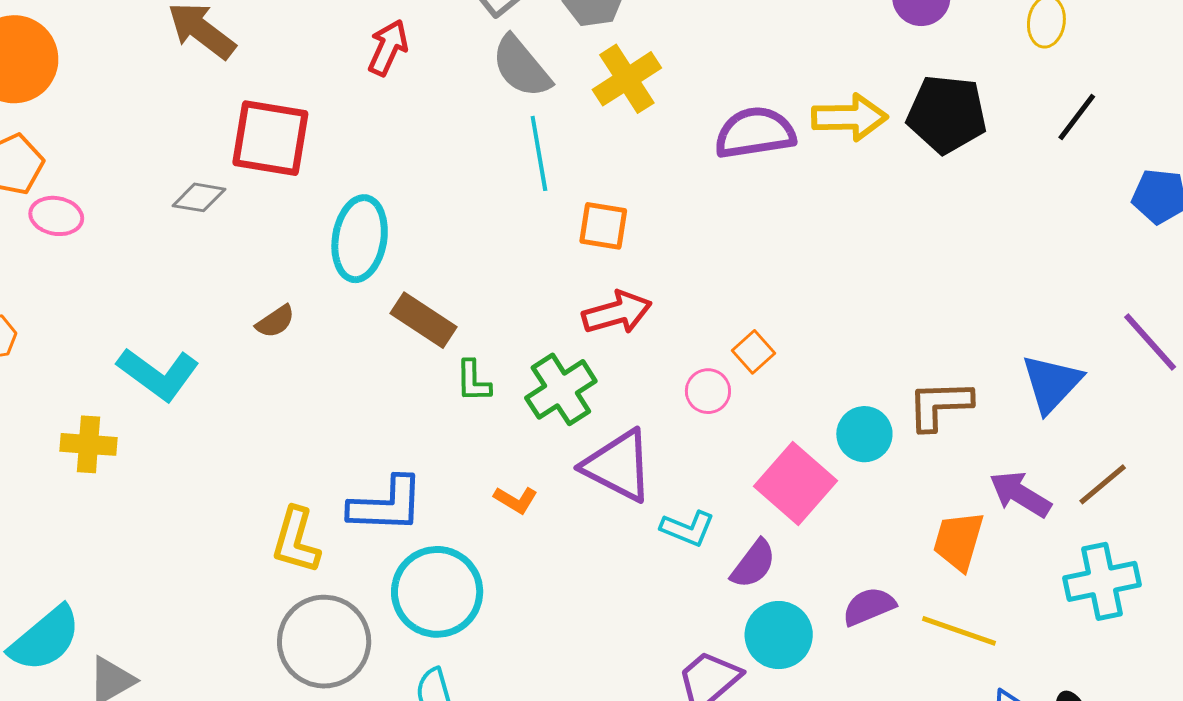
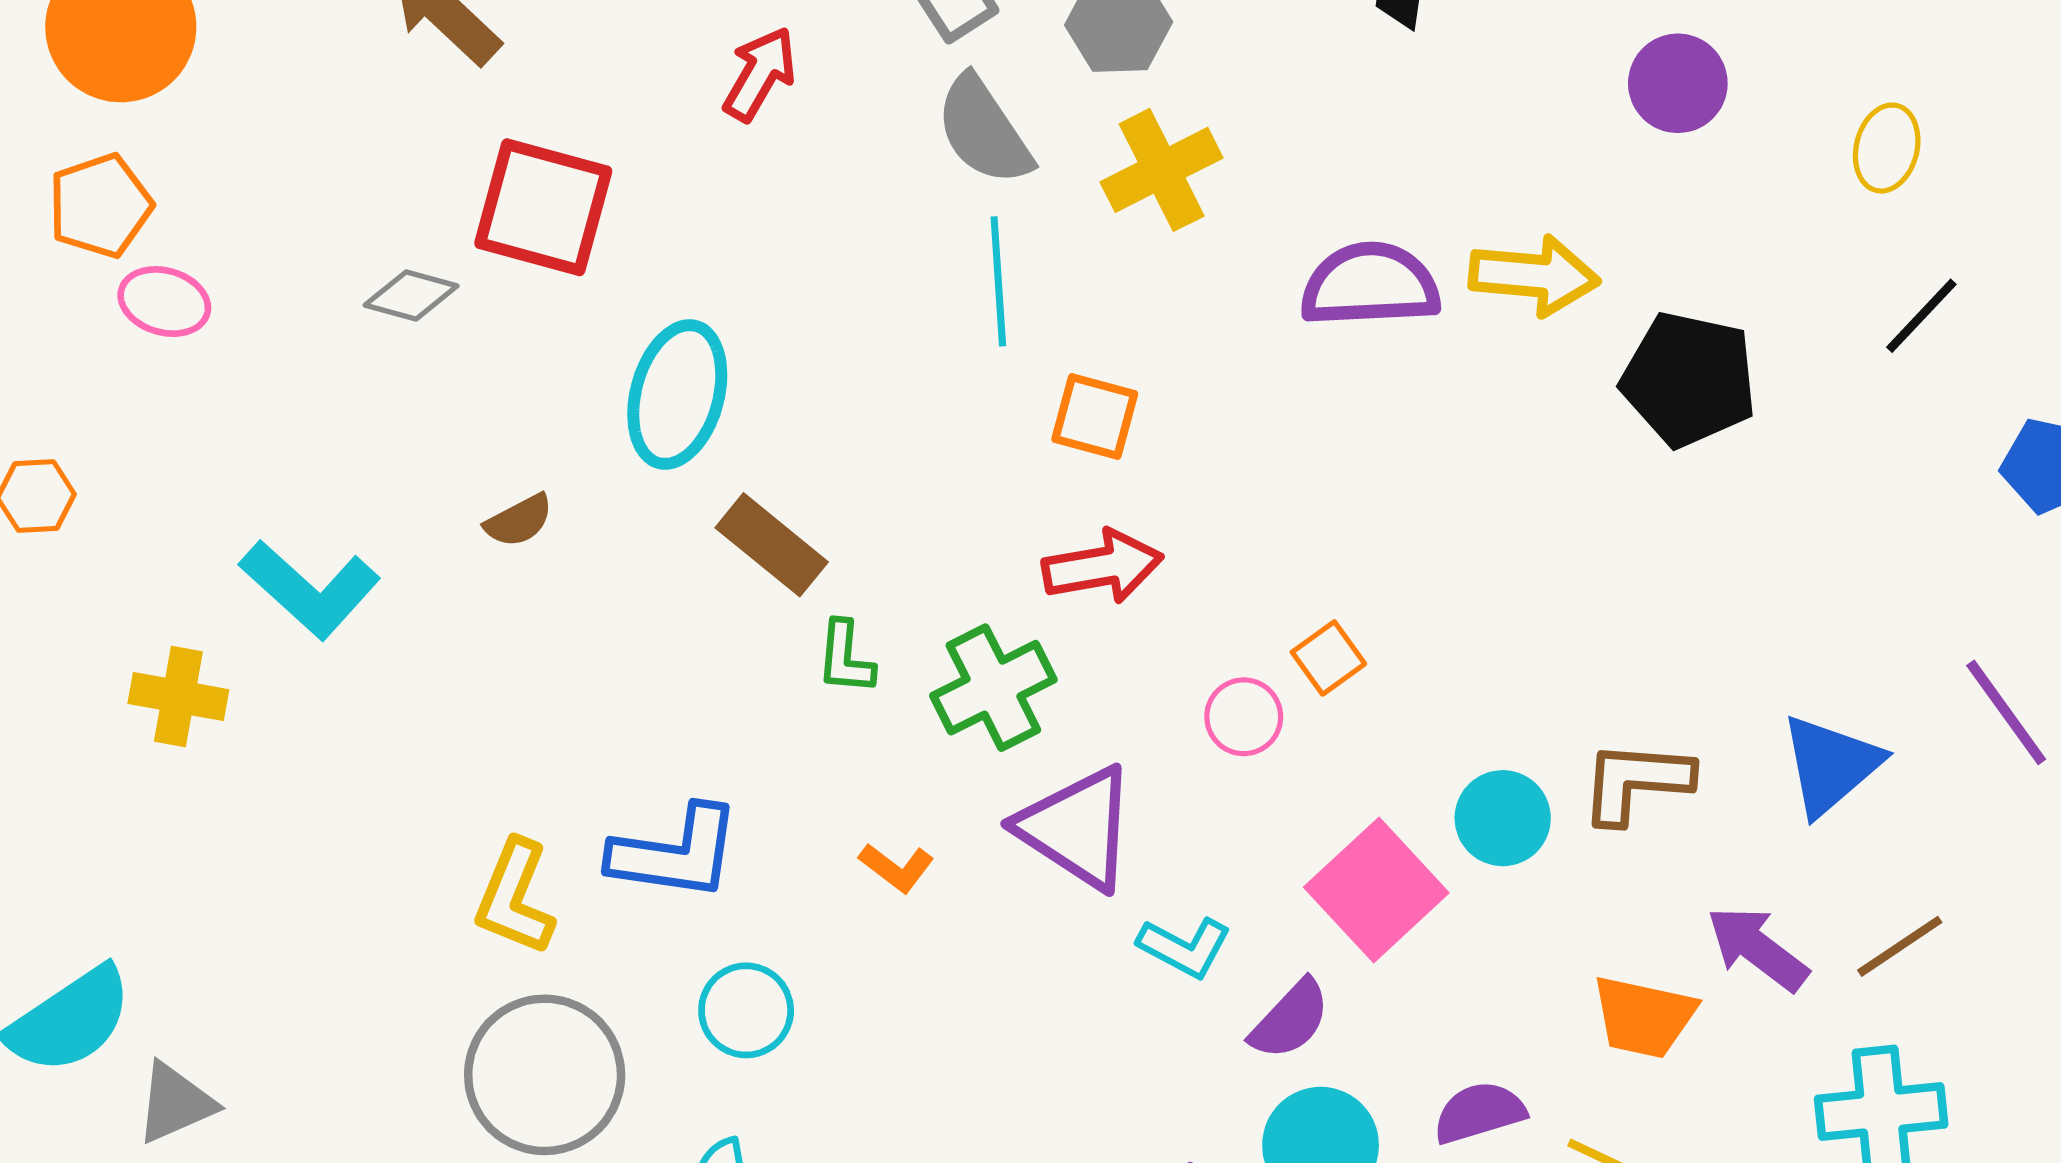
black pentagon: (947, 114) -> (1689, 379), moved
orange trapezoid: (958, 541) -> (1644, 1017), turned -100
cyan circle: (437, 592) -> (746, 1010), size x0.6

